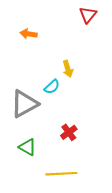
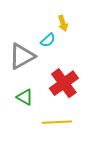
red cross: (69, 132) -> (64, 83), size x1.8

